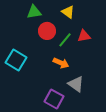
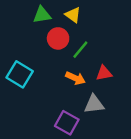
yellow triangle: (68, 12) -> (73, 15), moved
red triangle: (84, 36) -> (104, 73), moved
gray triangle: (76, 84) -> (94, 104), turned -42

